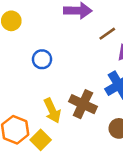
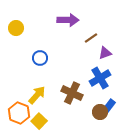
yellow arrow: (52, 111) -> (37, 95), moved, turned -114

